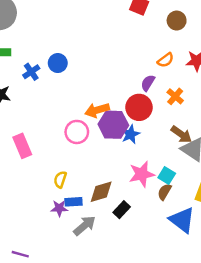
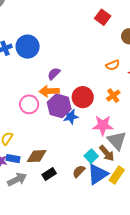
blue circle: (58, 63) -> (28, 47), size x1.5
purple semicircle: (148, 83) -> (54, 74), moved
brown arrow: (181, 134) -> (107, 153), moved
pink star: (142, 174) -> (103, 125), moved
brown semicircle: (165, 192) -> (79, 171), moved
blue triangle: (182, 220) -> (98, 174), moved, turned 35

